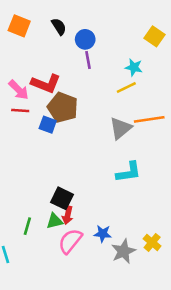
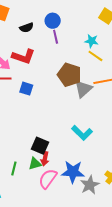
black semicircle: (59, 27) -> (27, 28), moved, turned 104
yellow line: (126, 87) -> (95, 56), moved, turned 63
brown pentagon: (63, 107) -> (69, 75), moved
cyan L-shape: (129, 172) -> (82, 133), moved, turned 55
blue star: (103, 234) -> (73, 172), size x1.6

